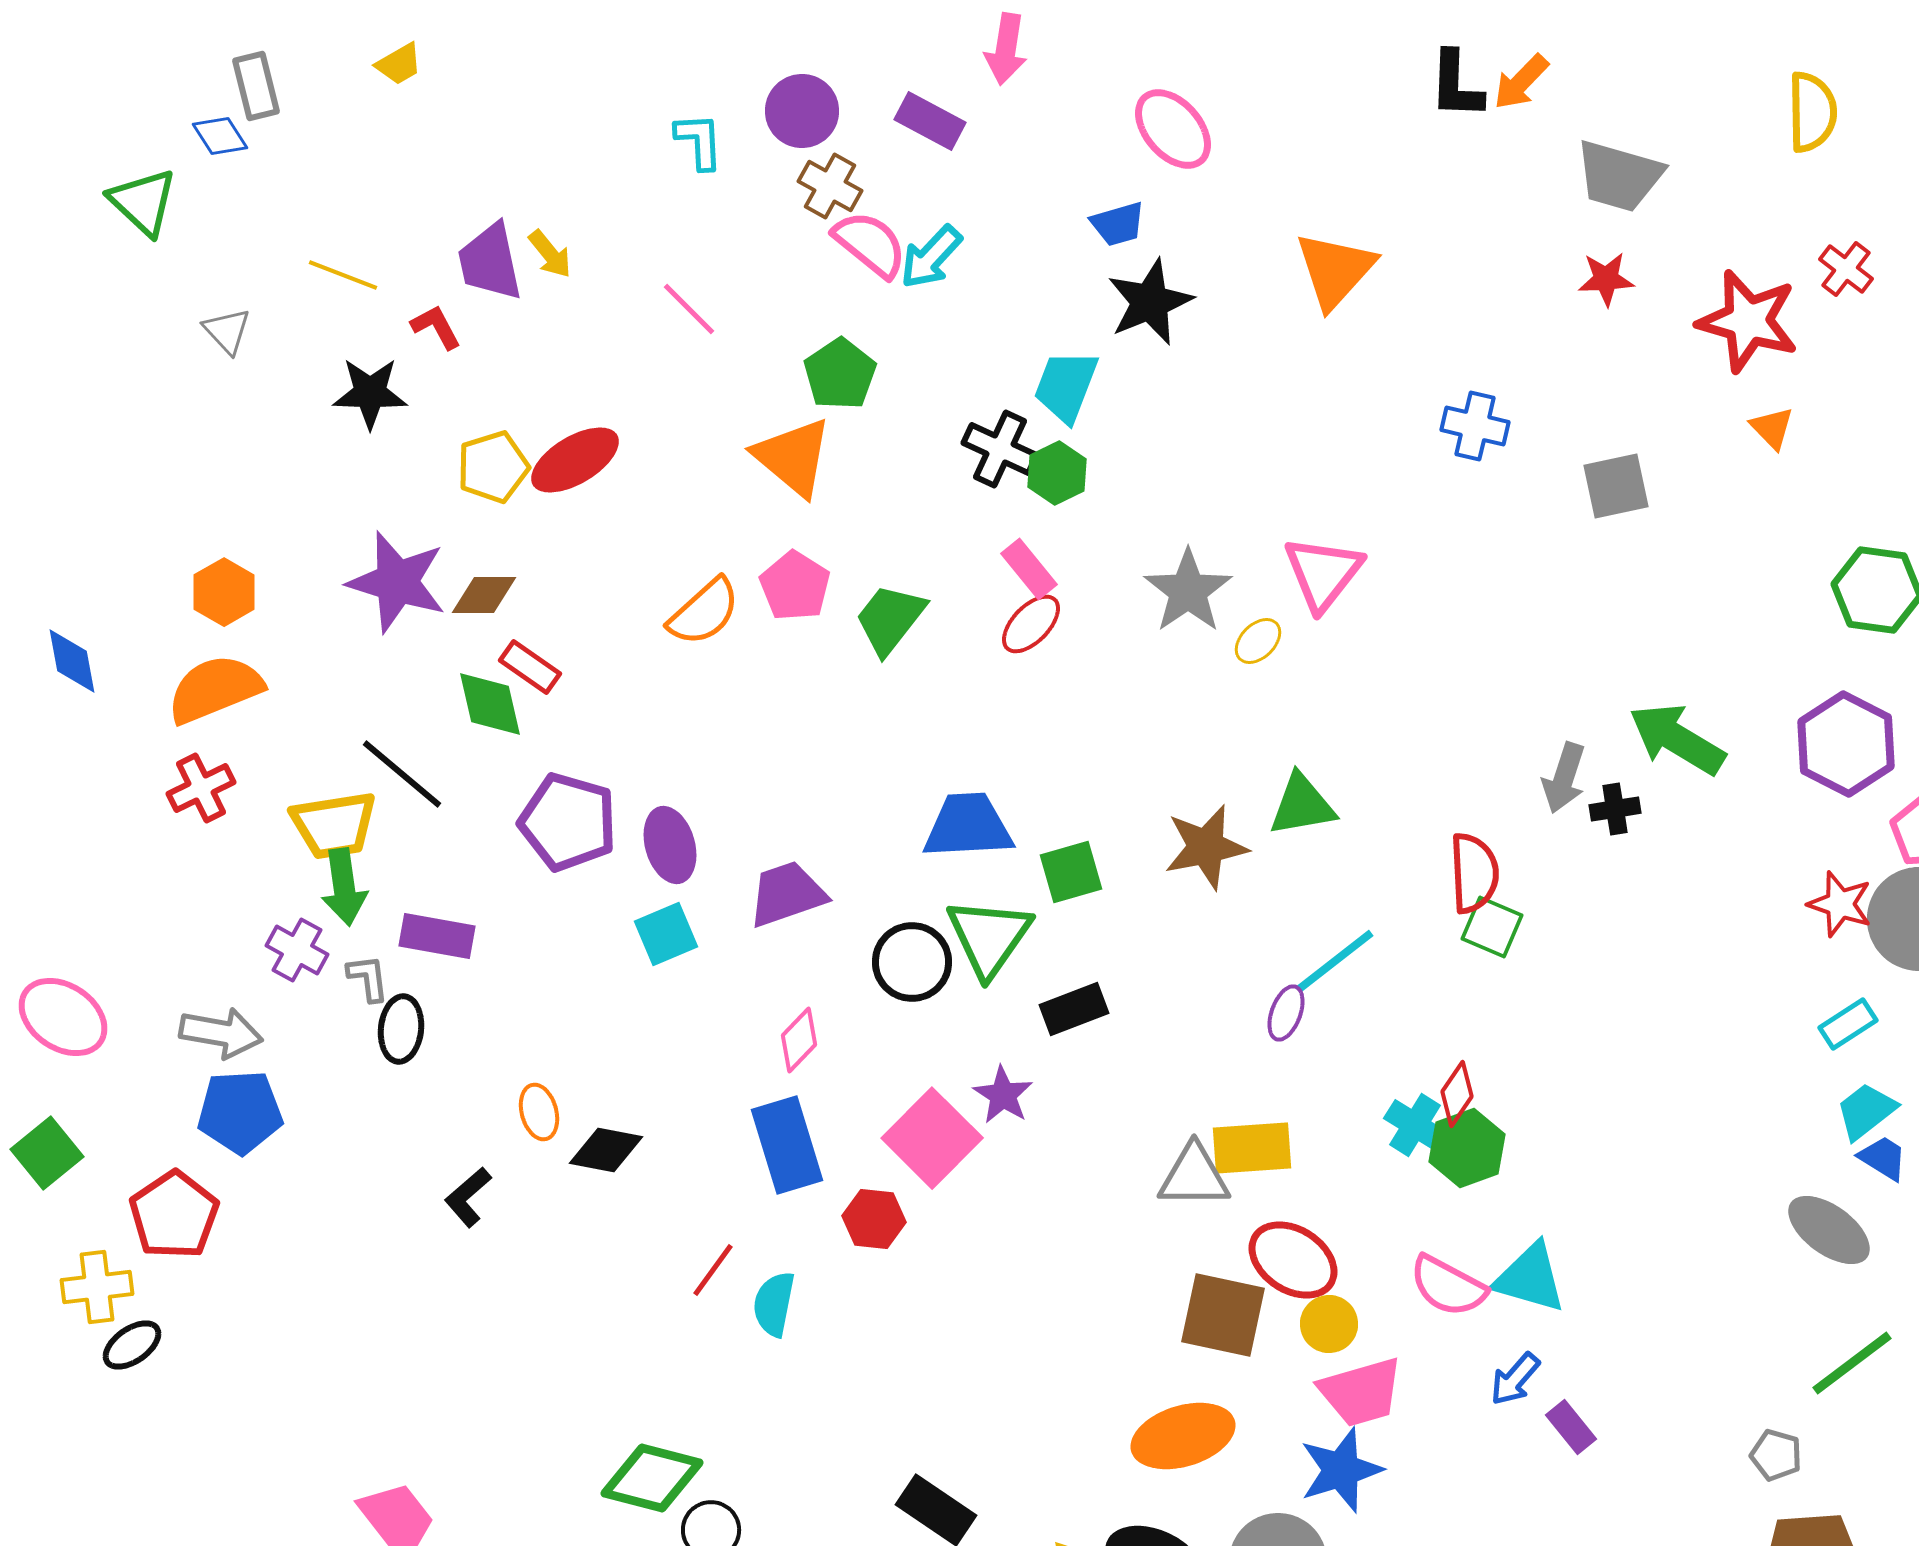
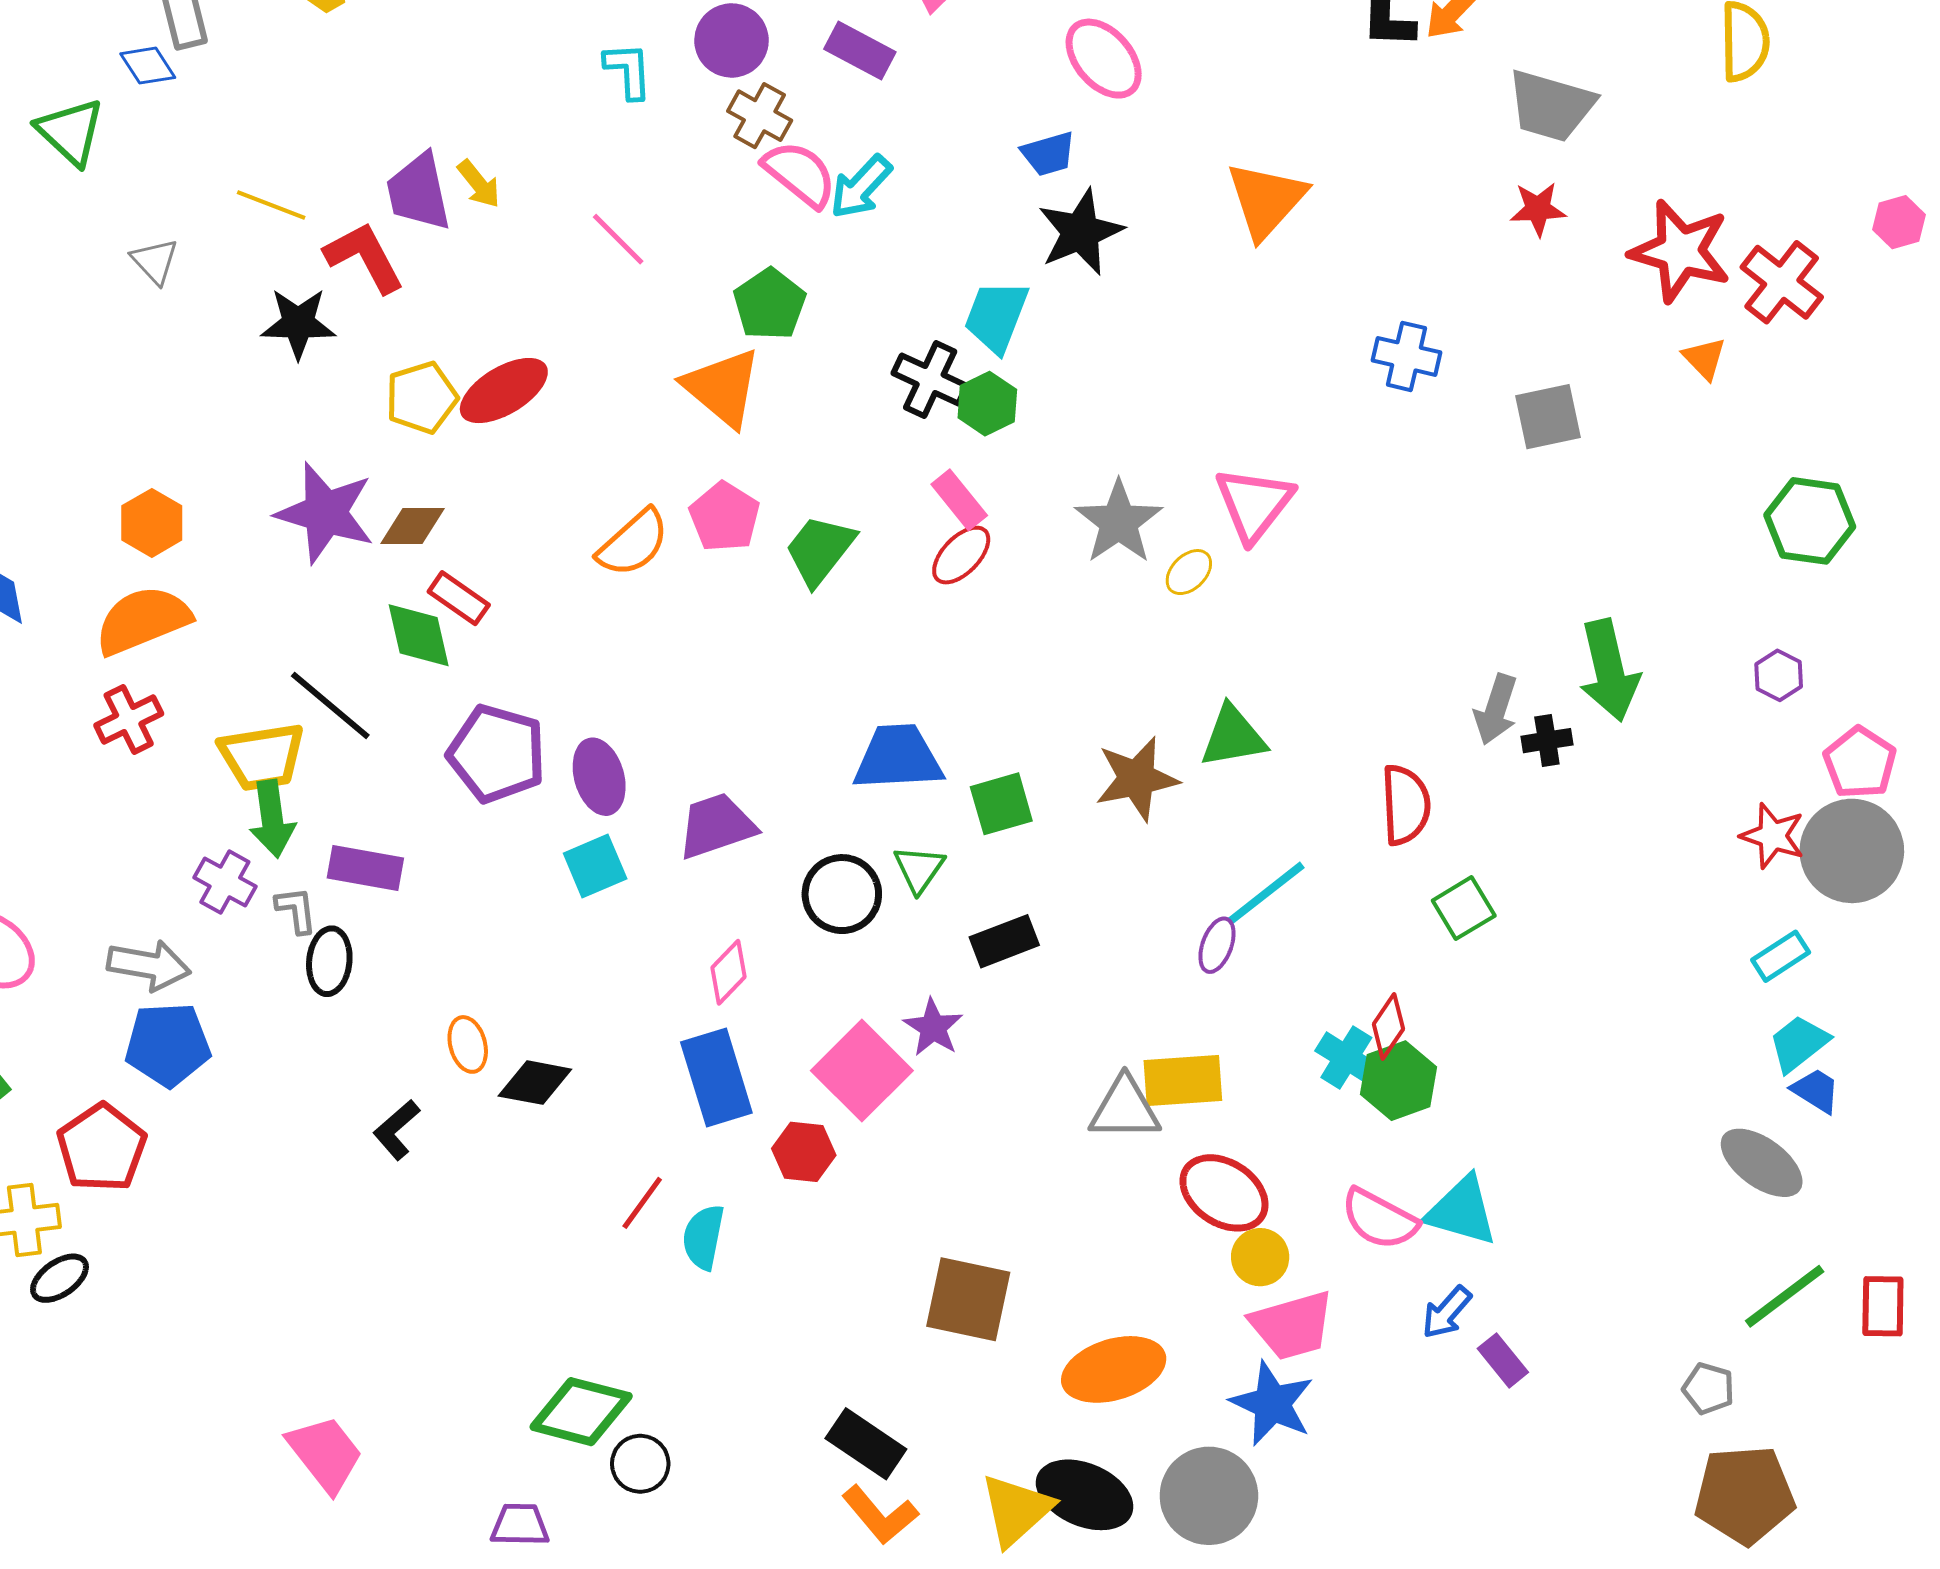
red cross: (1846, 269) -> (1782, 282), moved, size x1.5
red L-shape: (436, 327) -> (364, 257), size x1.6
green arrow: (1677, 739) -> (1609, 670), turned -134
purple hexagon: (1846, 744) -> (1779, 675), size x0.5
green square: (1492, 927) -> (1464, 908), moved, turned 36
green triangle: (989, 937) -> (919, 869), size x0.6
brown square: (1223, 1315) -> (968, 1299), moved
blue star: (1341, 1470) -> (1272, 1404), turned -30

